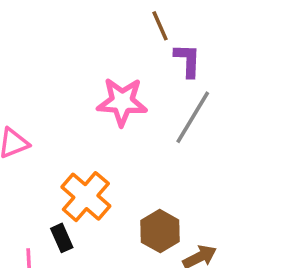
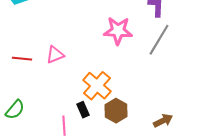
brown hexagon: (160, 231) -> (116, 111), moved

